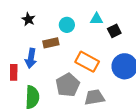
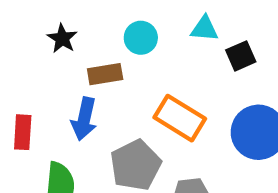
black star: (28, 19) -> (62, 38), moved
blue arrow: (31, 58) -> (84, 119), moved

